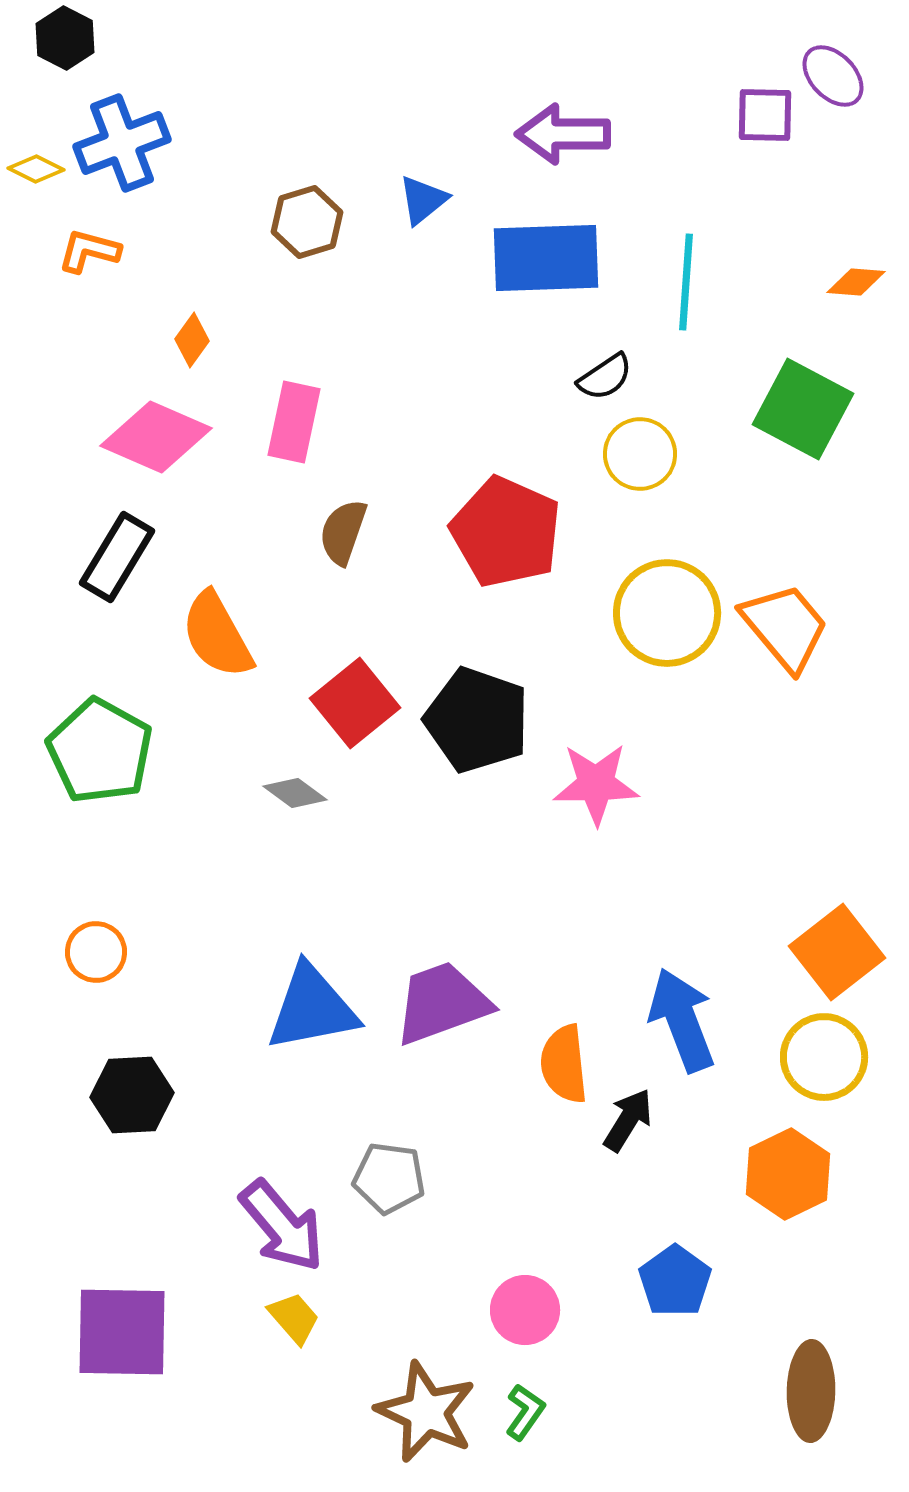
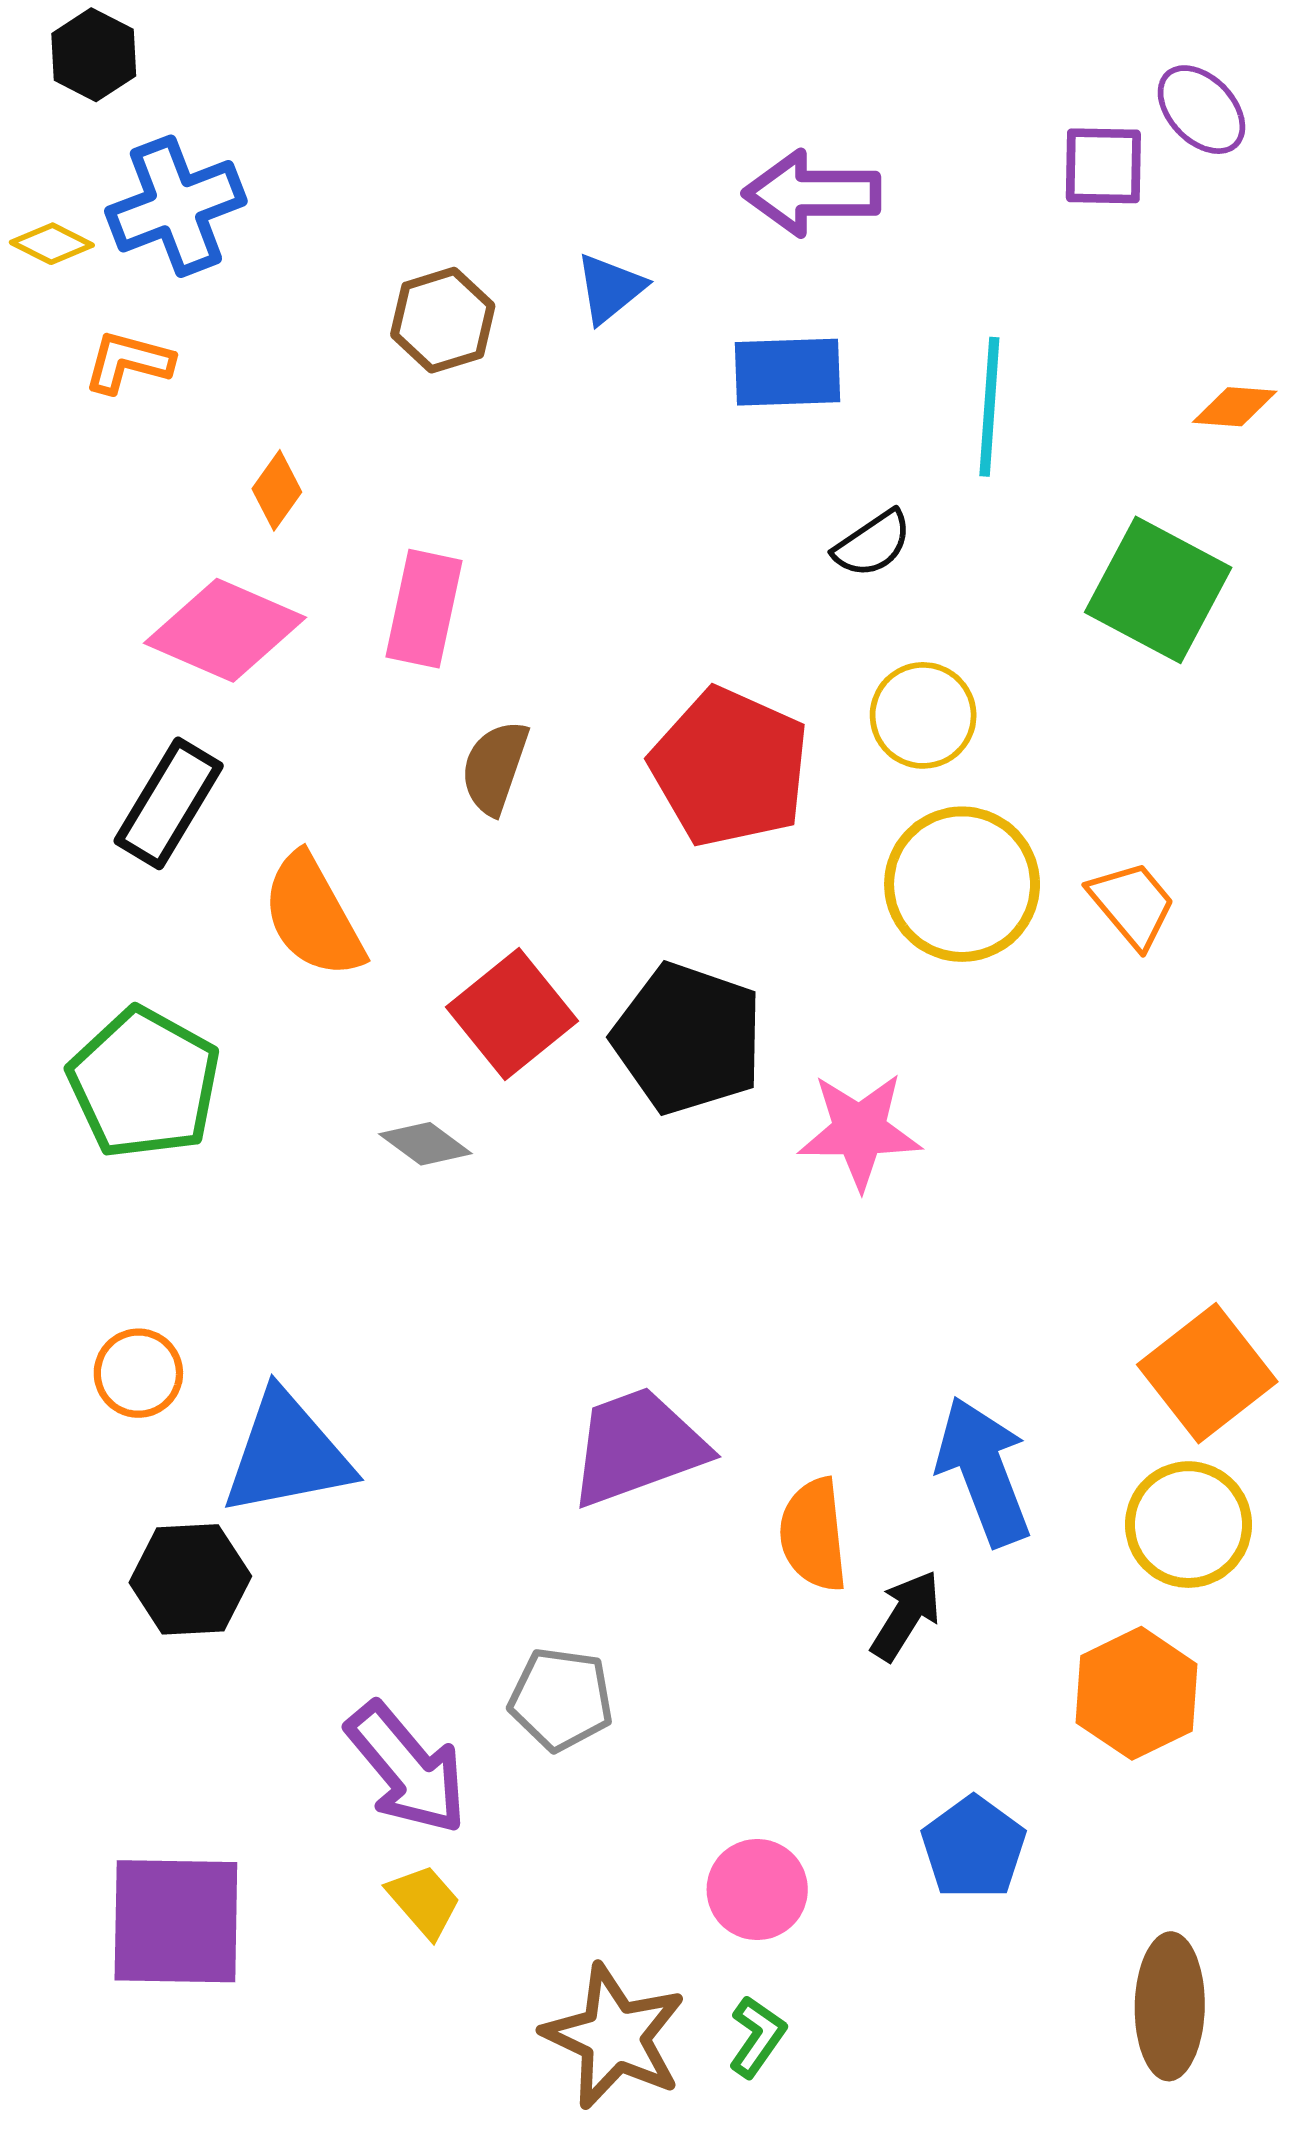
blue rectangle: (546, 258) -> (787, 372), size x0.7
yellow circle: (640, 454) -> (923, 715), moved
orange trapezoid: (785, 627) -> (1132, 904), size x0.7
blue triangle: (312, 1008) -> (287, 1454), moved

